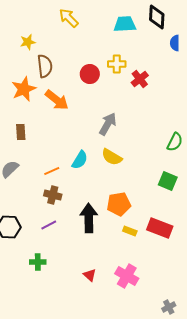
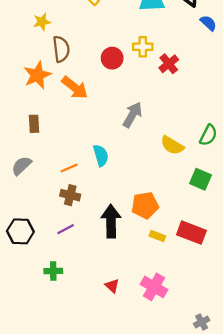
blue semicircle: (175, 43) -> (208, 23), turned 133
yellow semicircle: (112, 157) -> (172, 145), moved
cyan semicircle: (80, 160) -> (101, 156), turned -48

